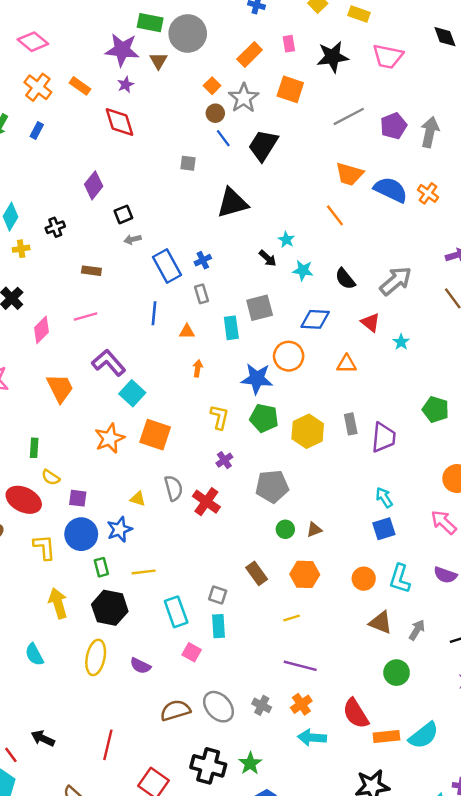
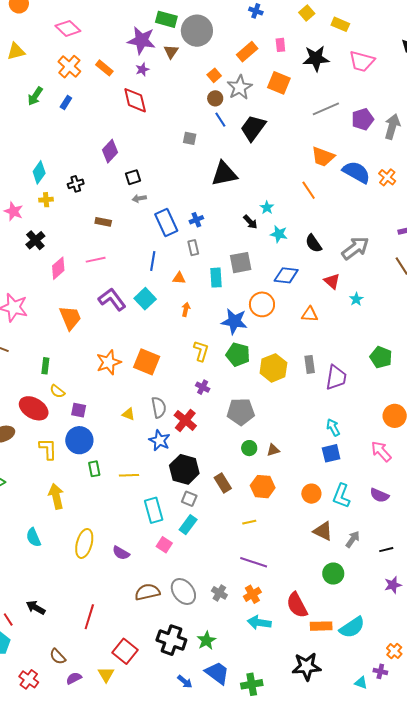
cyan square: (132, 393) -> (145, 299), moved
purple cross: (224, 460) -> (203, 387), turned -32
blue star: (120, 529) -> (159, 440), moved, turned -30
black hexagon: (110, 608) -> (184, 469), moved
cyan rectangle: (219, 626) -> (188, 525), turned 36

